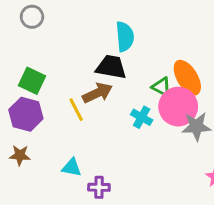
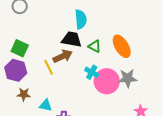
green triangle: (161, 87) -> (95, 46), moved
pink circle: (178, 107) -> (107, 81), moved
brown star: (20, 155) -> (24, 94), moved

